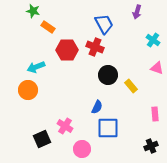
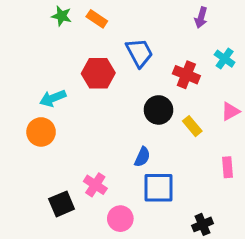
green star: (33, 11) -> (62, 16), moved
blue trapezoid: (104, 24) -> (139, 53), moved
orange rectangle: (48, 27) -> (97, 19), moved
red cross: (95, 47) -> (186, 75), moved
pink triangle: (157, 68) -> (230, 111), moved, turned -48
black cross: (151, 146) -> (203, 224), moved

